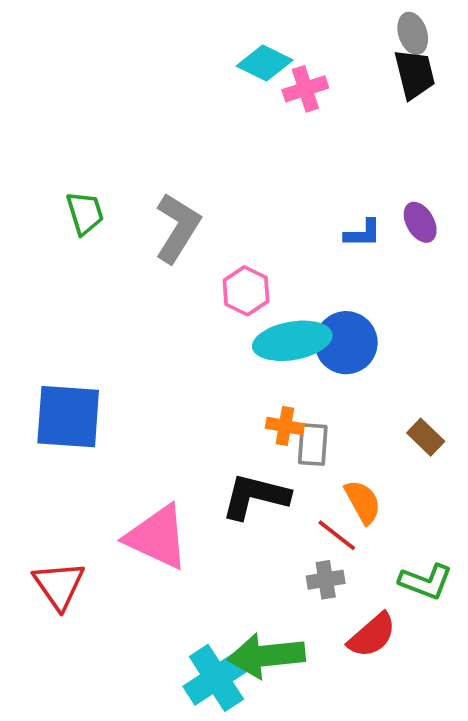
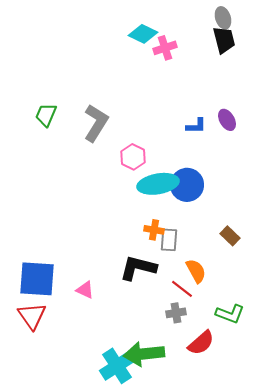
green trapezoid: (85, 213) -> (46, 115), turned -140
blue square: (68, 417) -> (37, 279), moved
pink triangle: (157, 537) -> (85, 290), size x0.5

